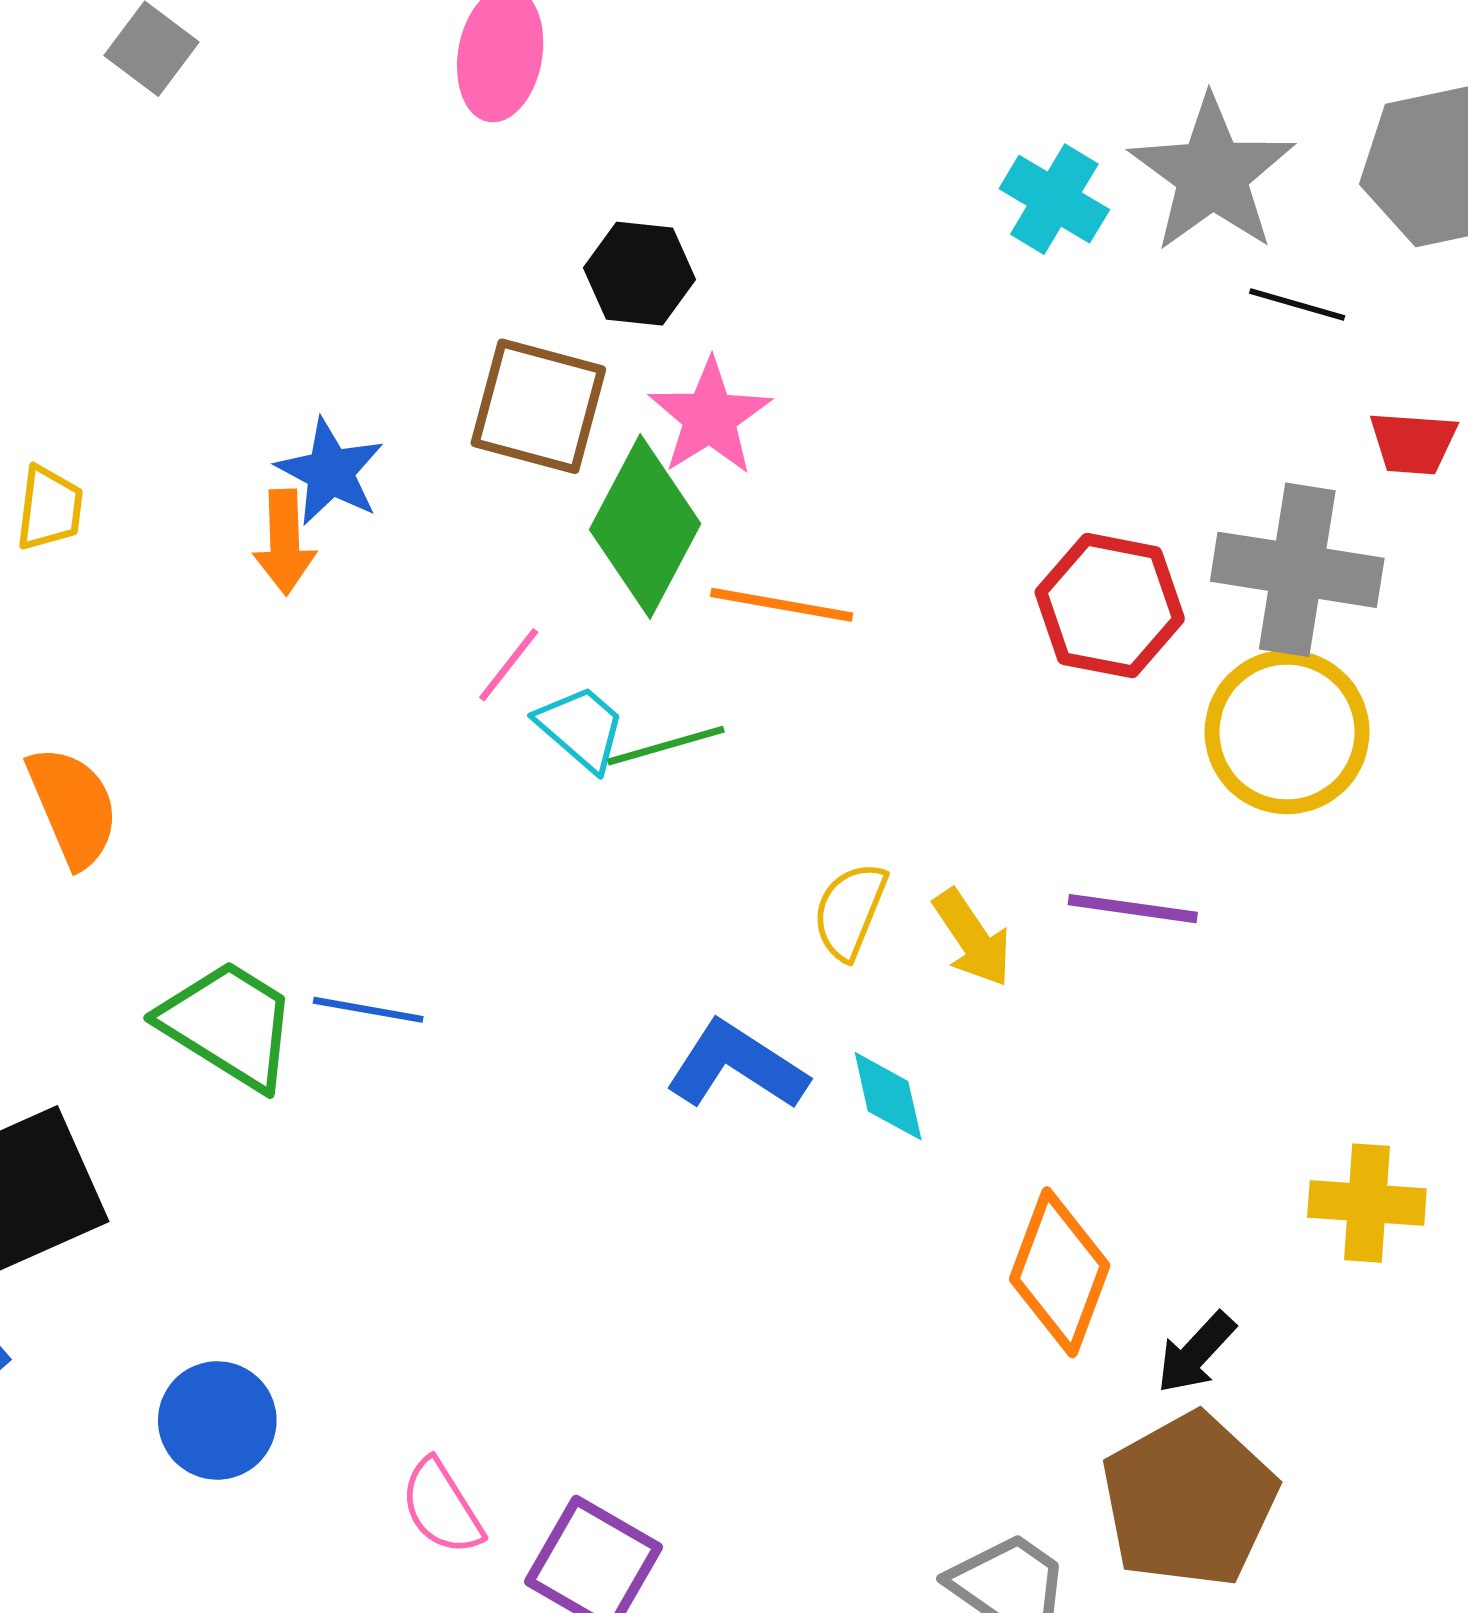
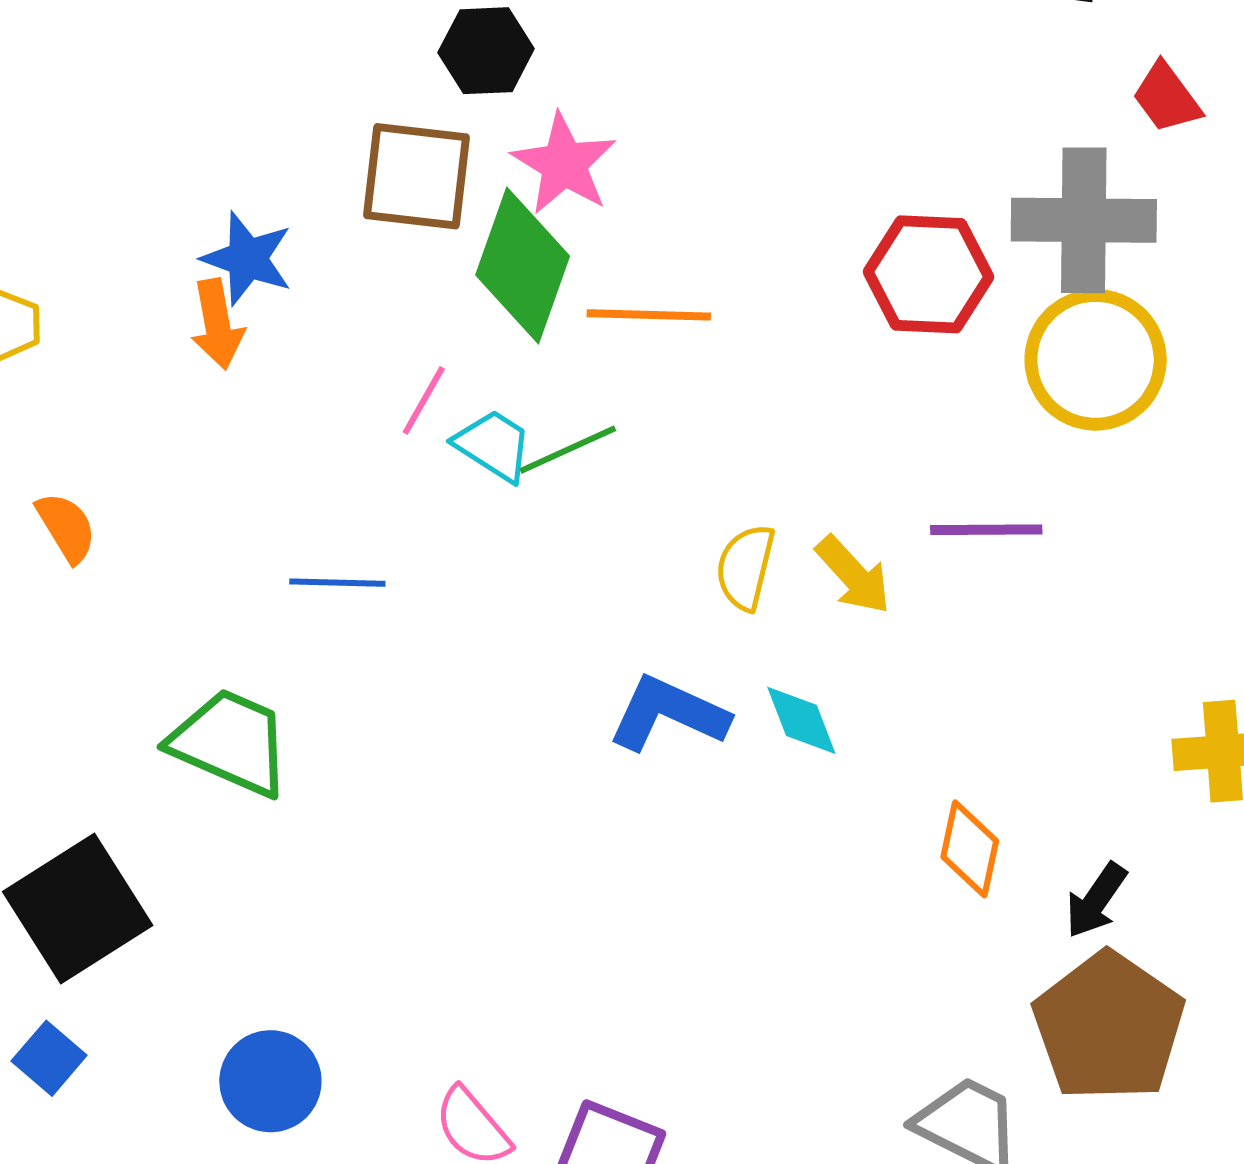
red trapezoid: (1413, 443) -> (1167, 98), turned 58
orange semicircle: (73, 807) -> (66, 527), moved, size x0.7
blue line: (368, 1010) -> (337, 583), moved
orange diamond: (1060, 1272) -> (970, 849), size x0.7

